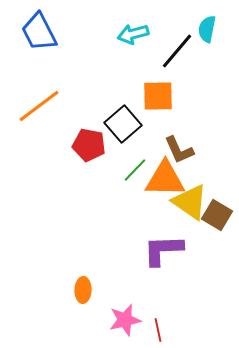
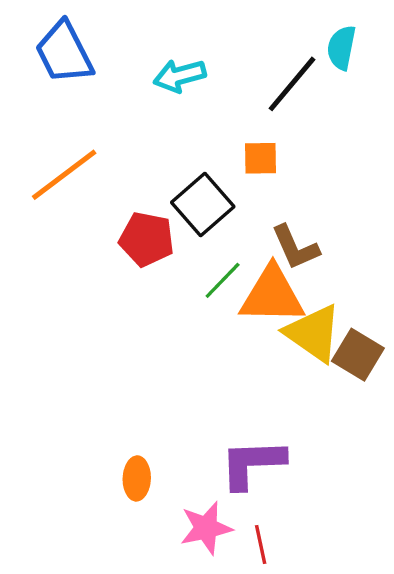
cyan arrow: (133, 34) -> (180, 76), moved
orange square: (158, 96) -> (261, 158), size x0.7
purple L-shape: (163, 250) -> (252, 464), moved

